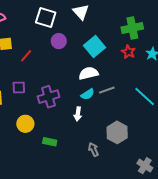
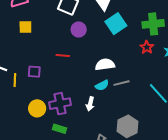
cyan square: (95, 46) -> (116, 24), moved
red line: (26, 56) -> (63, 56), moved, turned 48
purple cross: (48, 97) -> (60, 104), moved

